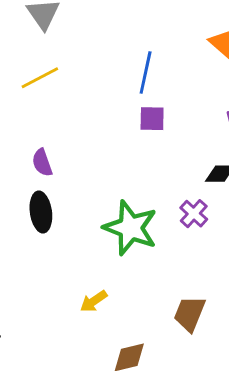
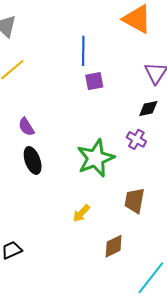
green star: (130, 228) -> (96, 158), turned -30
brown trapezoid: (190, 314) -> (135, 201), moved

